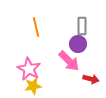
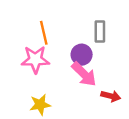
purple circle: (78, 44) -> (82, 55), moved
pink star: (29, 69) -> (35, 60), moved, turned -30

